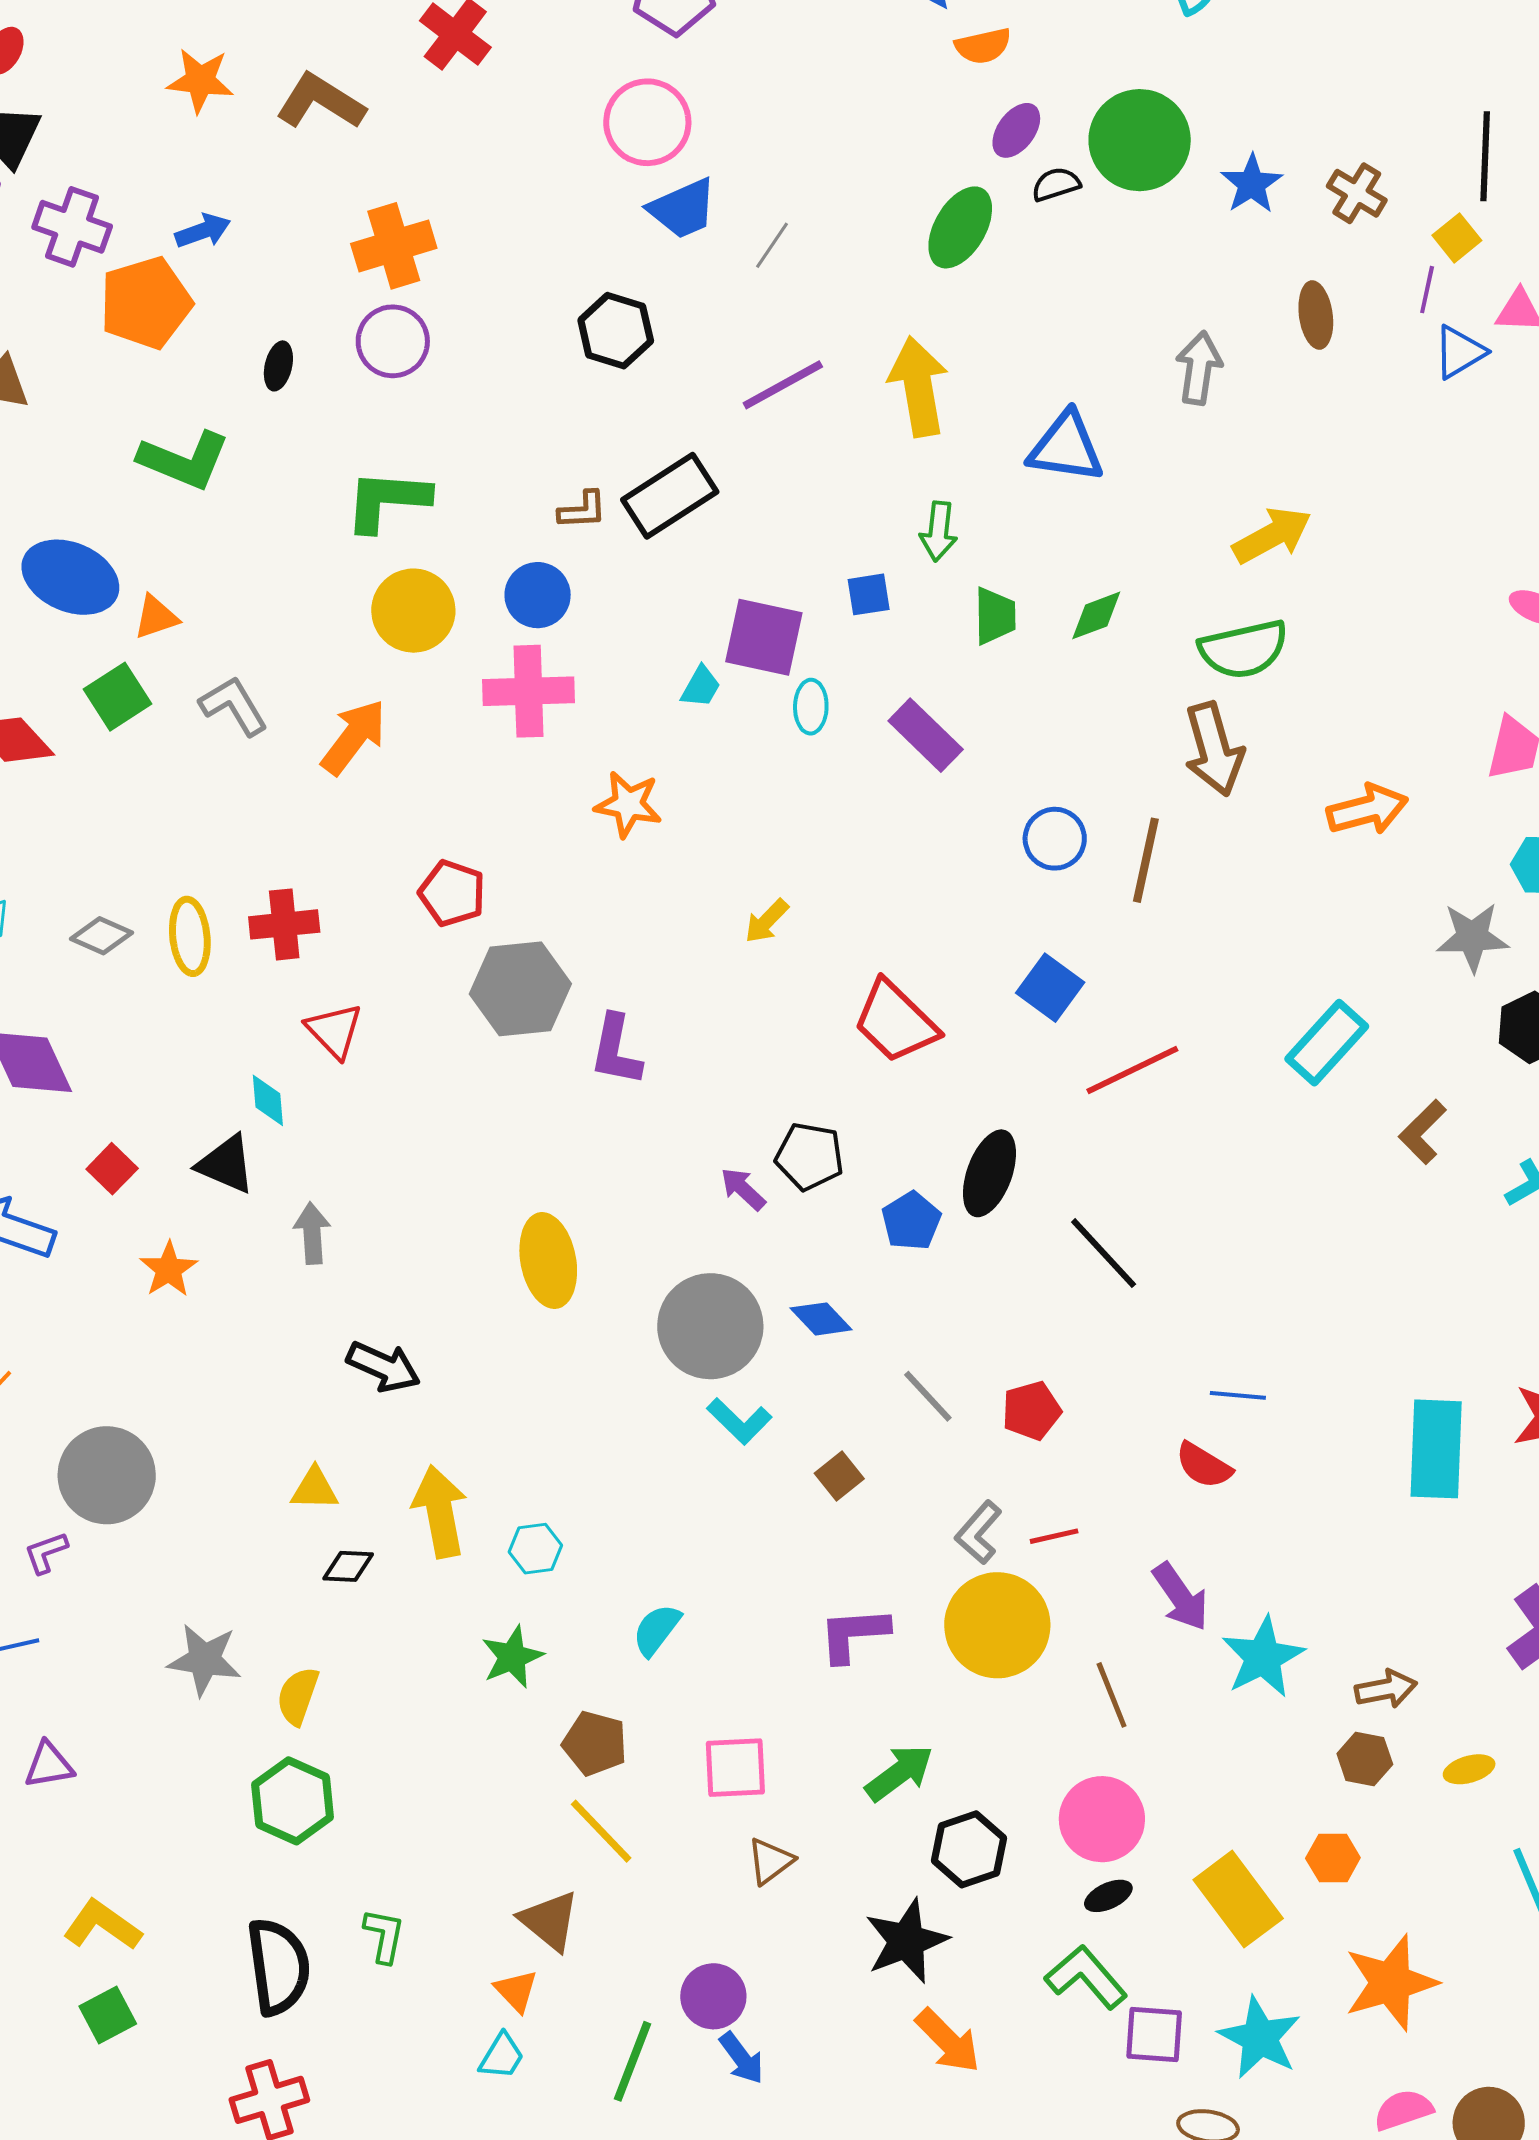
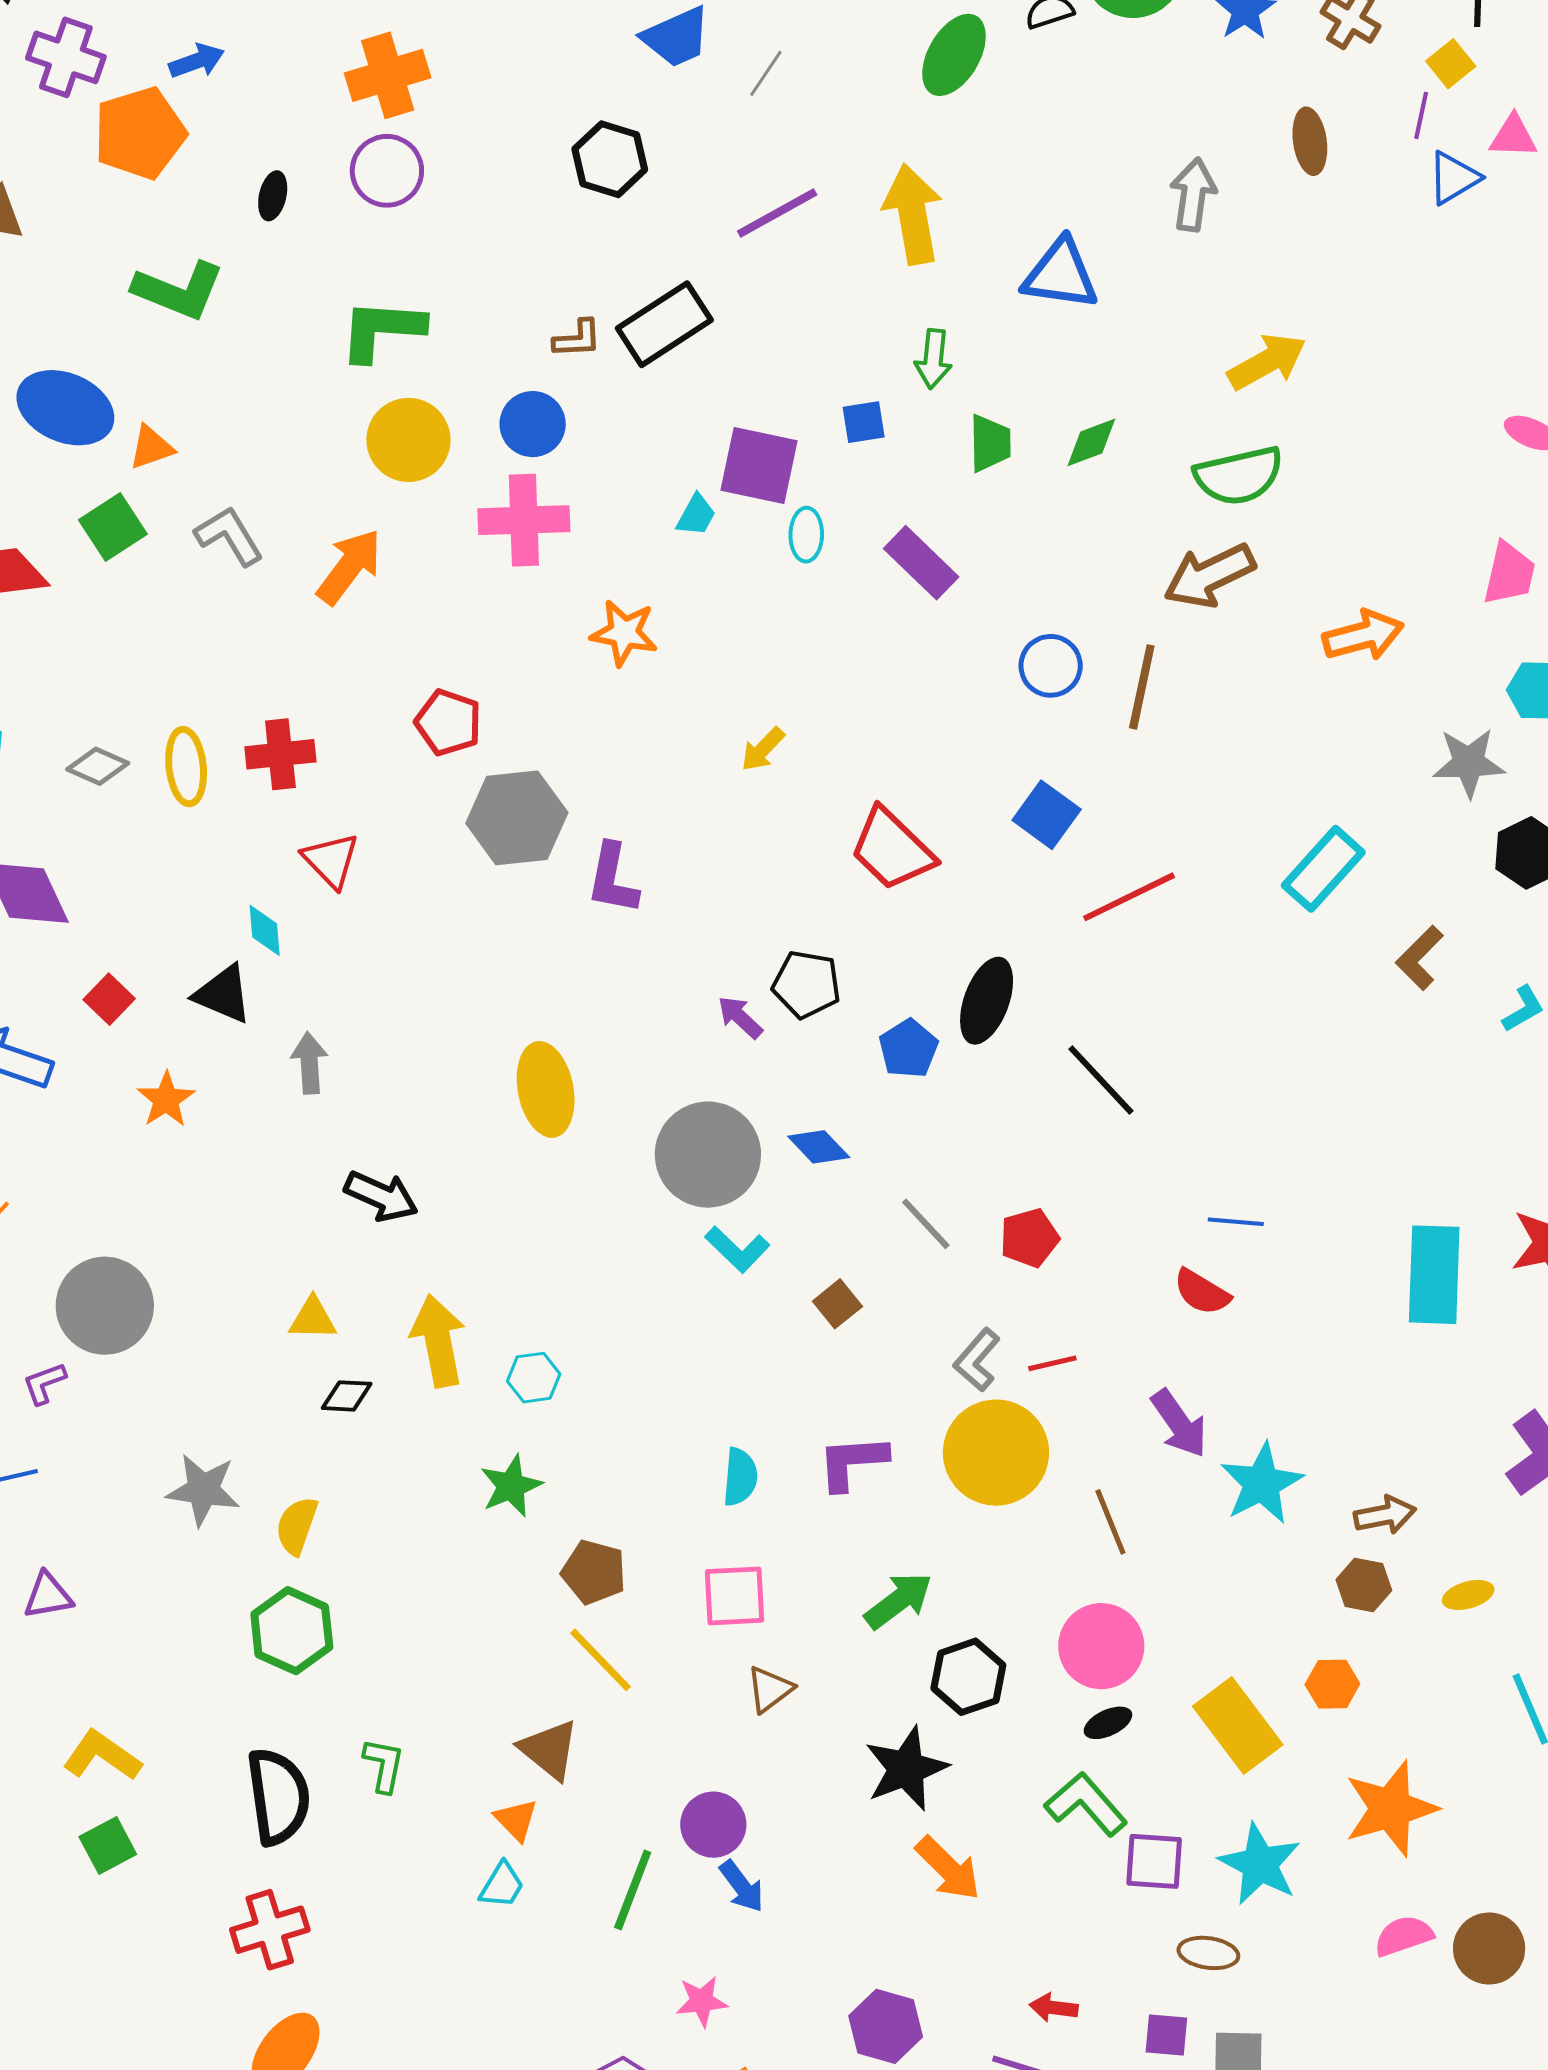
brown arrow: (1214, 749) -> (1209, 576), turned 80
cyan semicircle: (657, 1630) -> (740, 1477), moved, turned 148

